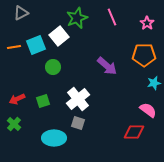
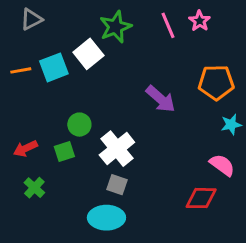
pink star: (147, 23) -> (200, 21), moved
green circle: (53, 67) -> (79, 125), moved
green cross: (14, 124) -> (34, 188), moved
cyan ellipse: (54, 138) -> (106, 218), moved

